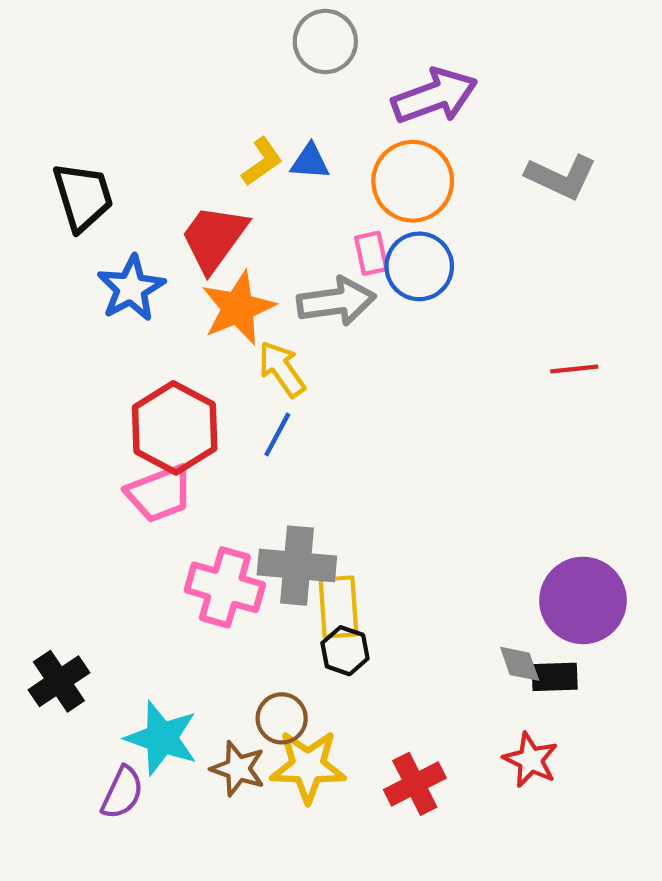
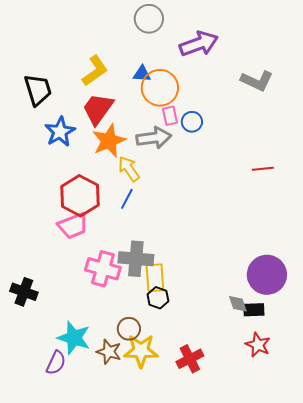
yellow L-shape: (262, 162) -> (95, 71), moved, size x1.4
orange circle: (413, 181) -> (160, 88), moved
blue circle: (419, 266) -> (192, 122), size x0.7
black cross: (59, 681) -> (24, 292), moved, turned -36
red star: (531, 760) -> (258, 345), moved

